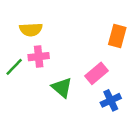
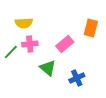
pink rectangle: (97, 73) -> (65, 44), moved
blue cross: (111, 100) -> (77, 78), moved

